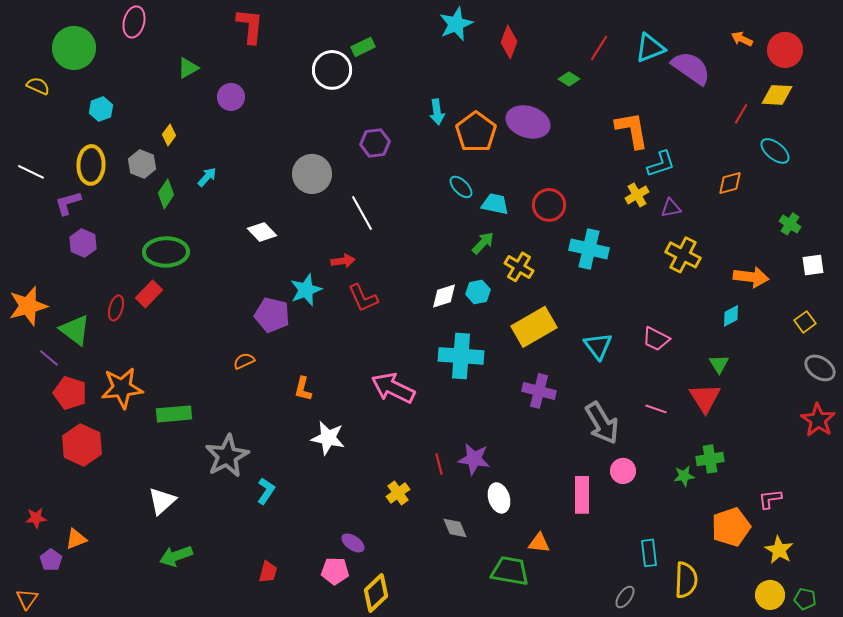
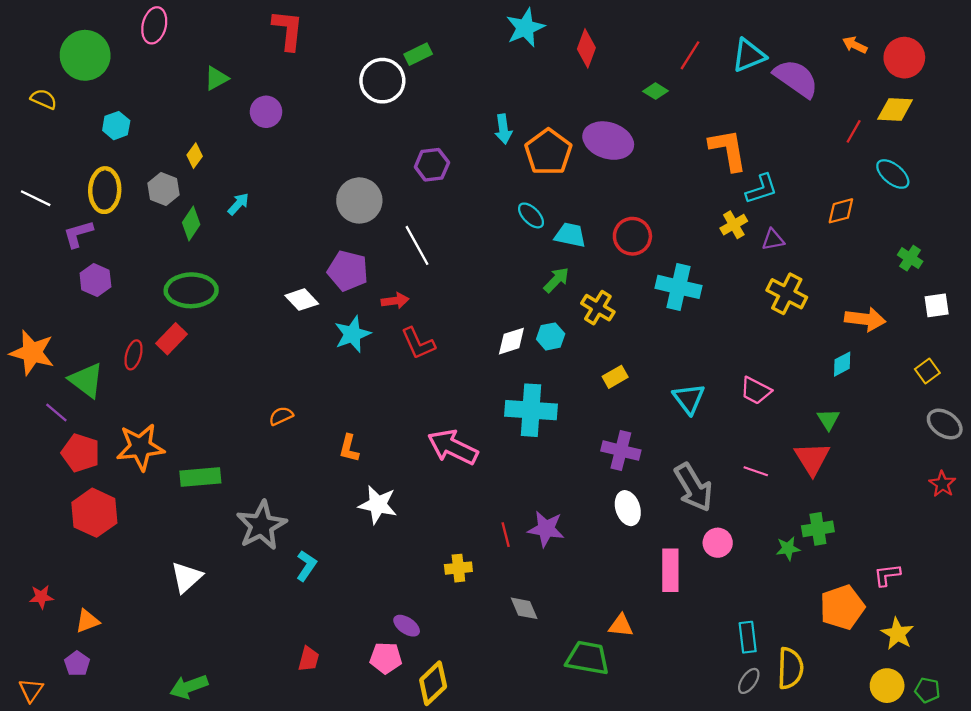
white diamond: (262, 232) -> (302, 300), moved
orange star: (28, 306) -> (32, 353), turned 30
purple pentagon: (272, 315) -> (348, 271), moved
yellow rectangle: (534, 327) -> (615, 377), size x0.5
red star: (818, 420) -> (942, 484), size x0.7
yellow cross: (398, 493) -> (458, 568), turned 30
white ellipse: (499, 498) -> (628, 508), moved
green arrow: (176, 556) -> (189, 687), moved
purple pentagon: (51, 560) -> (77, 664), moved
gray ellipse: (625, 597) -> (749, 681), moved

